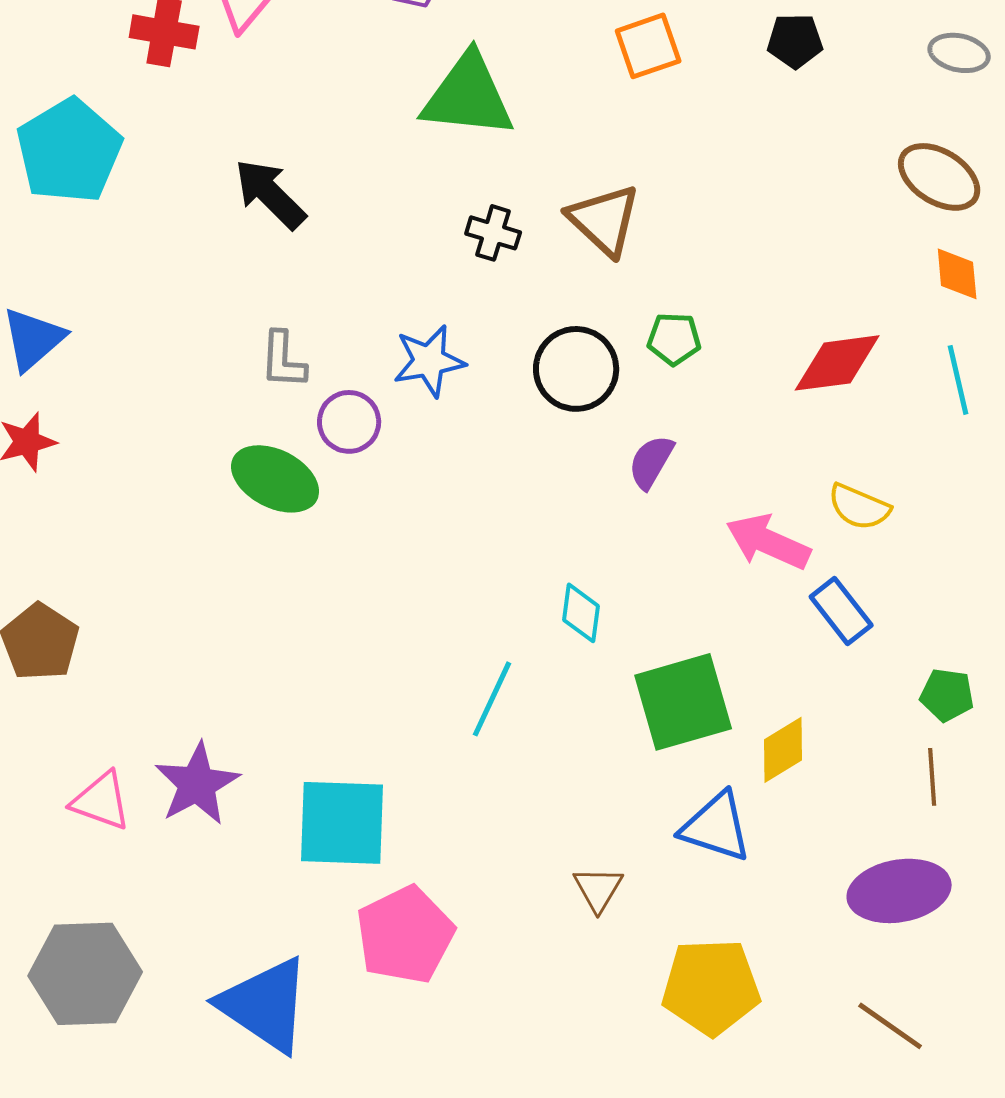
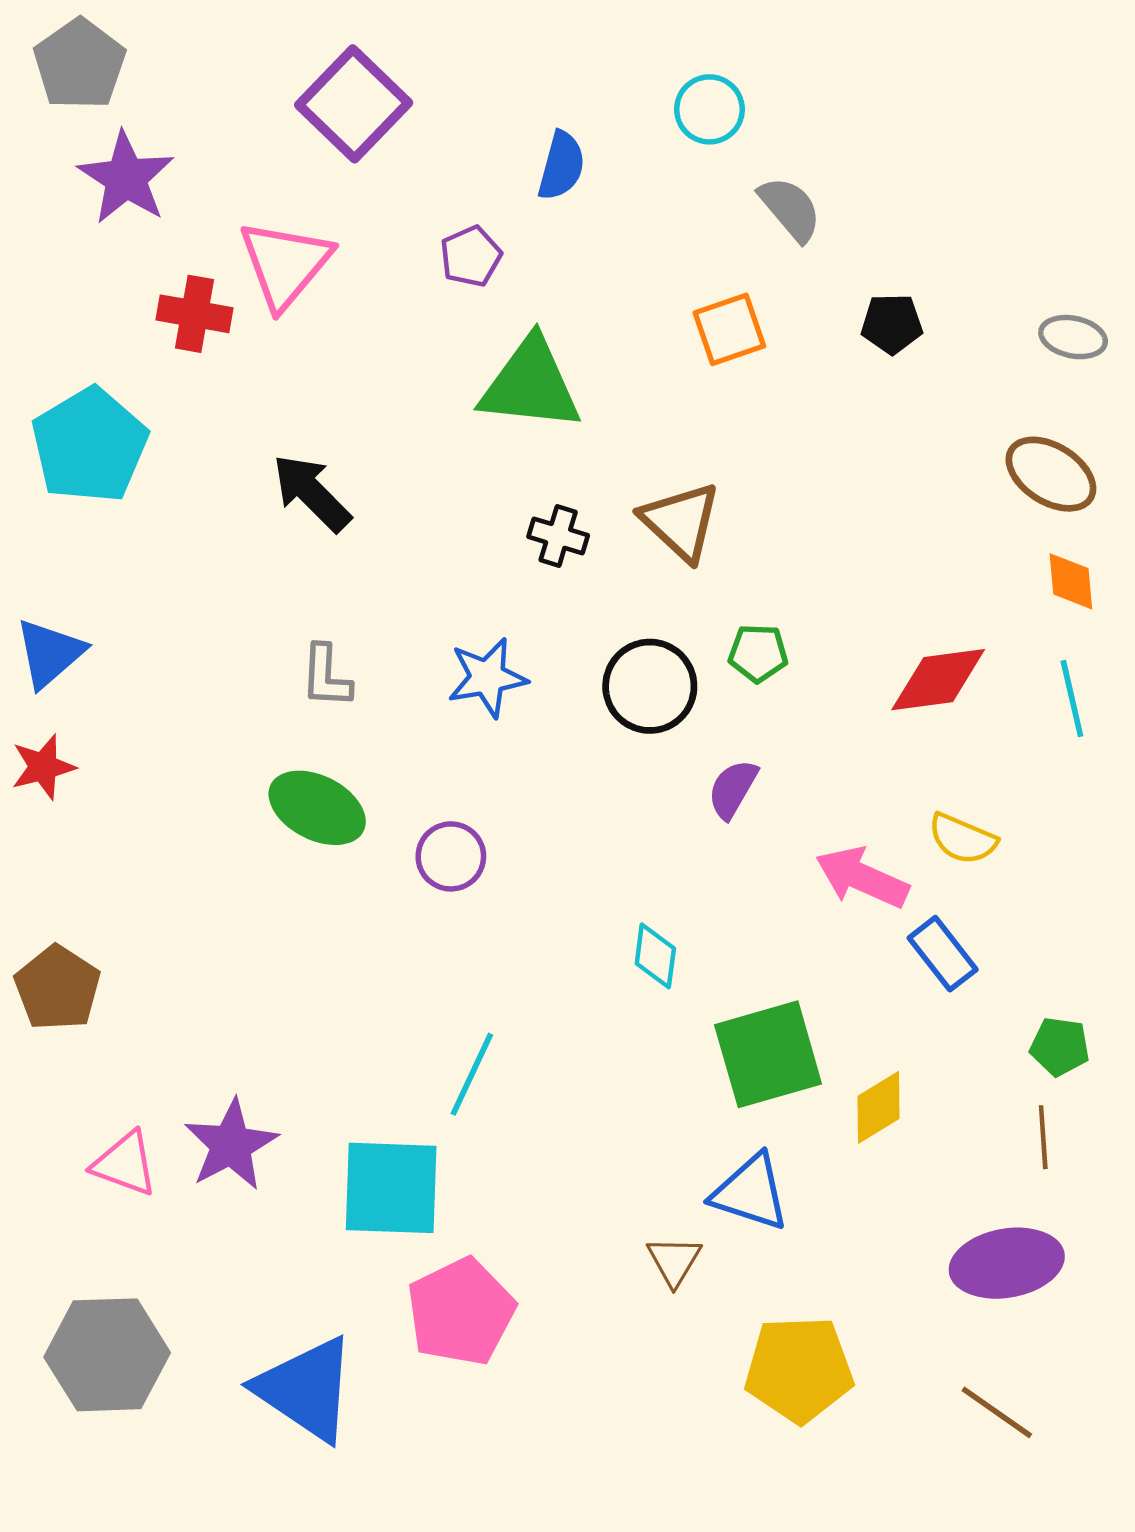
purple circle: (349, 422) -> (451, 856), moved
cyan line: (492, 699) -> (472, 1074), moved
blue triangle: (716, 827) -> (750, 1192), moved

